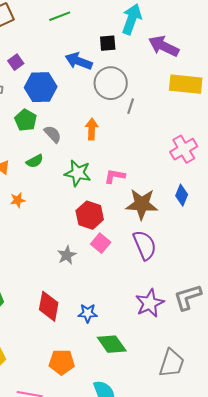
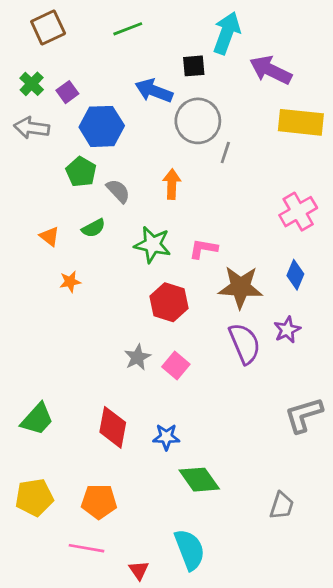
pink square: (101, 243) -> (176, 365), moved
purple star: (150, 303) -> (287, 330), moved, size x0.7
orange pentagon: (62, 362) -> (99, 502), moved
gray trapezoid: (172, 363) -> (282, 506), size x0.7

